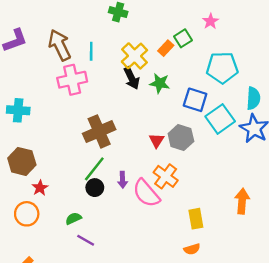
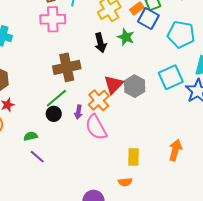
black arrow: (132, 78) -> (101, 43), moved
blue square: (195, 100) -> (148, 19), moved
red triangle: (157, 140) -> (114, 85), size x1.5
orange cross: (166, 176) -> (99, 100), moved

